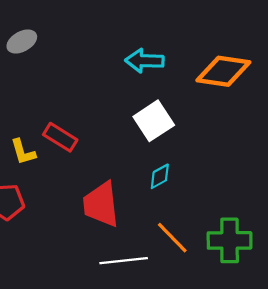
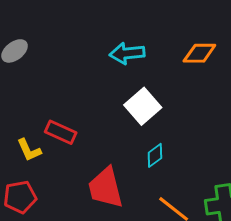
orange diamond: (223, 71) -> (199, 53), size x0.7

